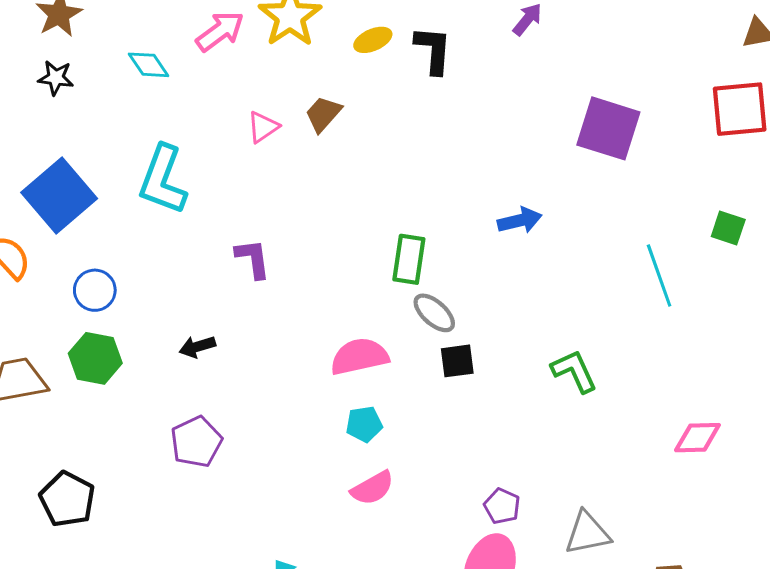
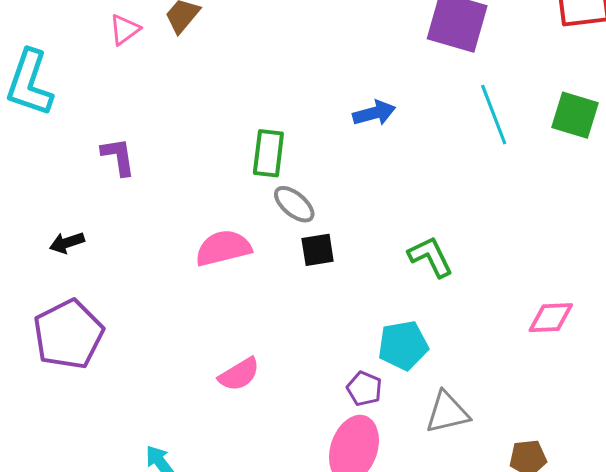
green square: (728, 228) -> (575, 115), size x1.4
cyan line: (659, 275) -> (494, 115), moved
cyan pentagon: (364, 424) -> (403, 345), moved, size x1.4
purple pentagon: (196, 442) -> (68, 334), size x1.4

